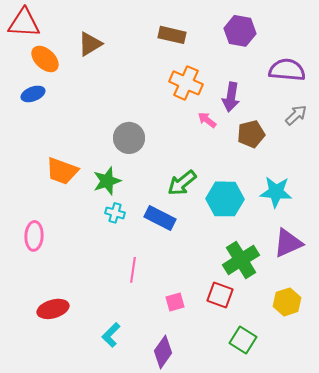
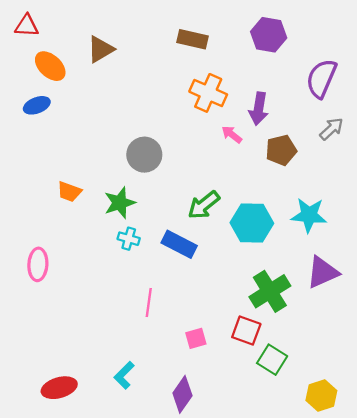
red triangle: (24, 23) -> (27, 26), size x0.7
purple semicircle: (287, 70) -> (321, 78), turned -72
orange trapezoid: (62, 171) -> (69, 192), size x0.7
yellow hexagon: (287, 302) -> (321, 396), moved
red ellipse: (53, 309) -> (59, 388), moved
green square: (243, 340) -> (272, 360), moved

